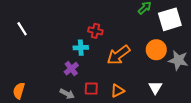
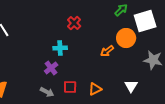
red cross: (95, 31) -> (74, 23), moved, turned 32
orange circle: (156, 50) -> (126, 38), moved
orange arrow: (118, 55) -> (107, 51), moved, size x0.6

